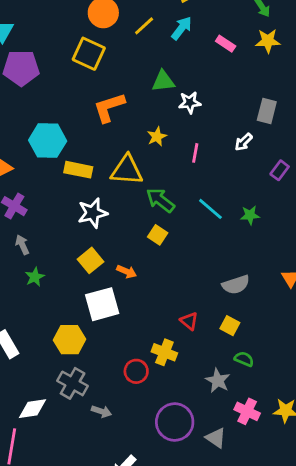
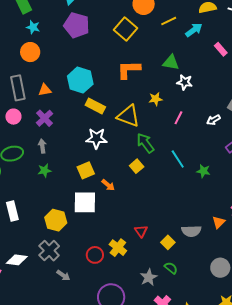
gray semicircle: (236, 285) -> (191, 231), moved

